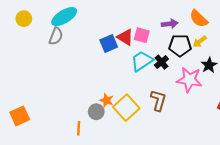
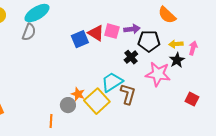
purple arrow: (170, 24) -> (132, 29), moved
yellow arrow: (200, 41) -> (176, 44), moved, turned 32
cyan trapezoid: (142, 61) -> (112, 82), moved

